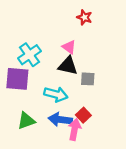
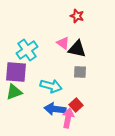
black triangle: (68, 66) -> (77, 49), moved
green triangle: (26, 121) -> (14, 92), moved

